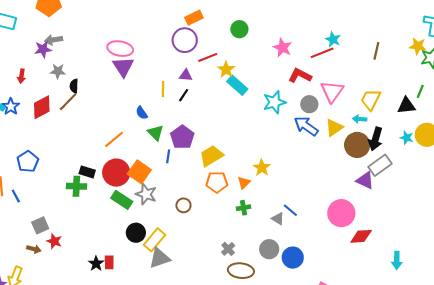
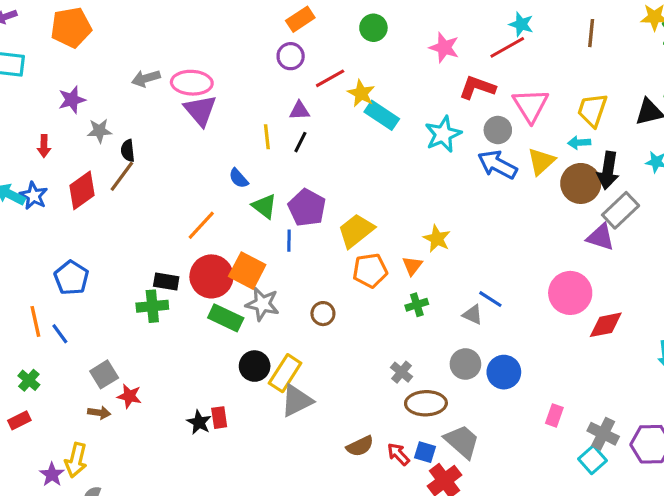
gray arrow: (54, 40) -> (146, 78), moved
purple circle: (185, 40) -> (291, 56), size x0.7

